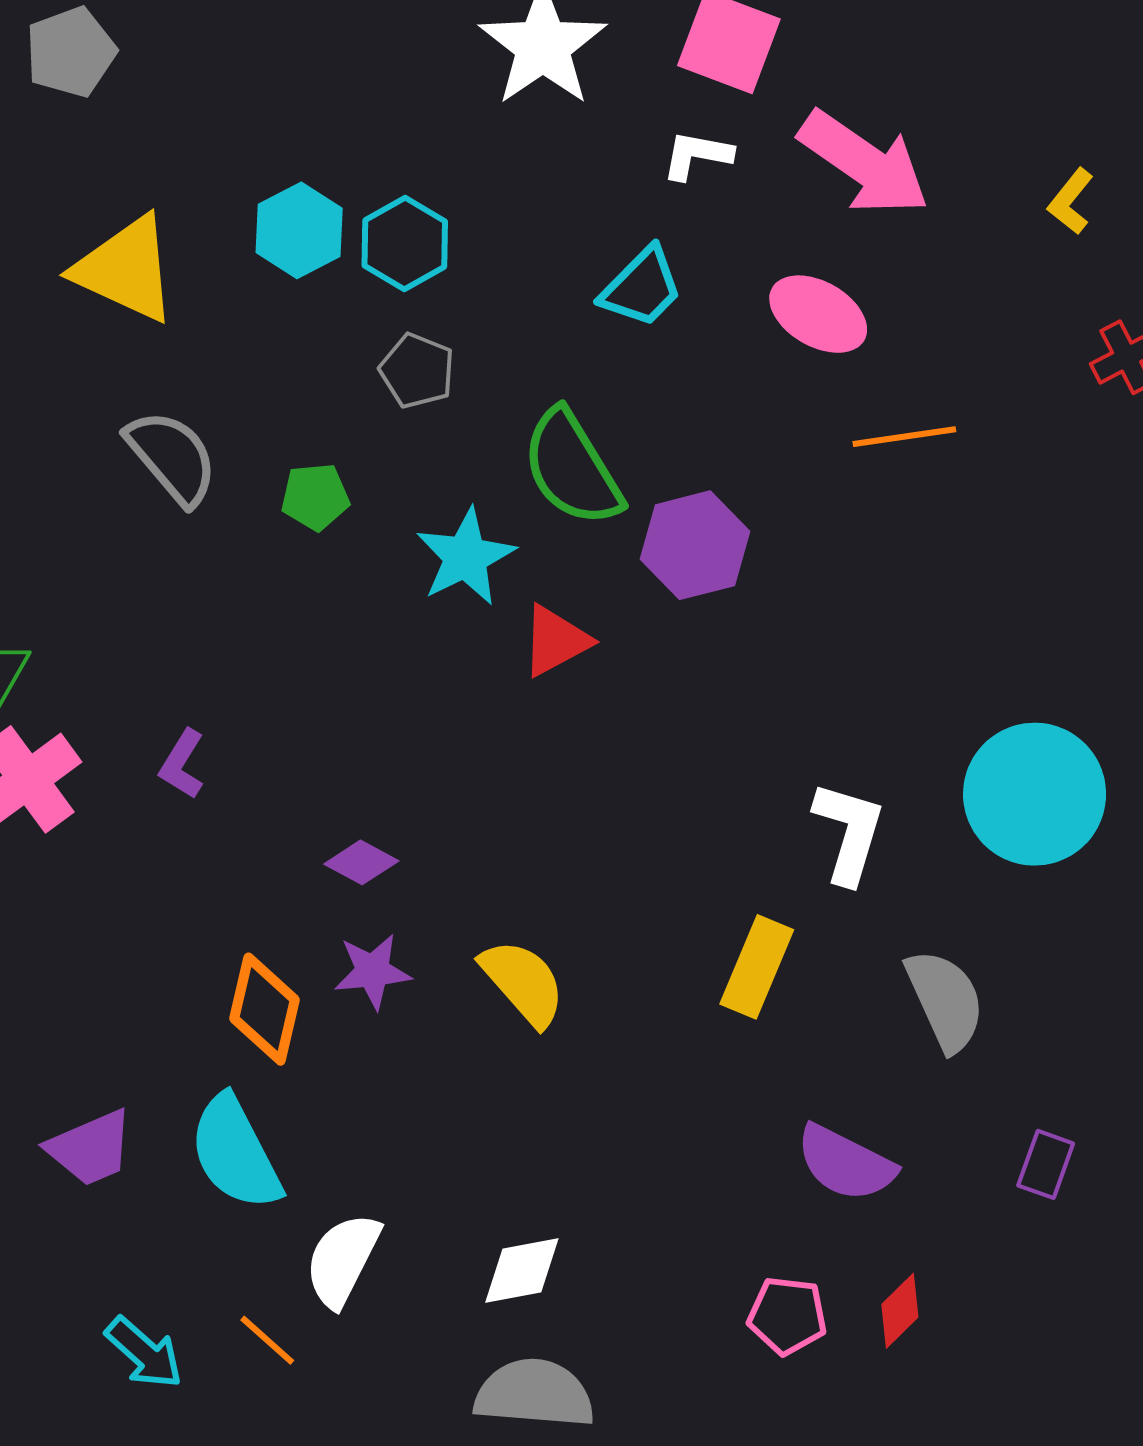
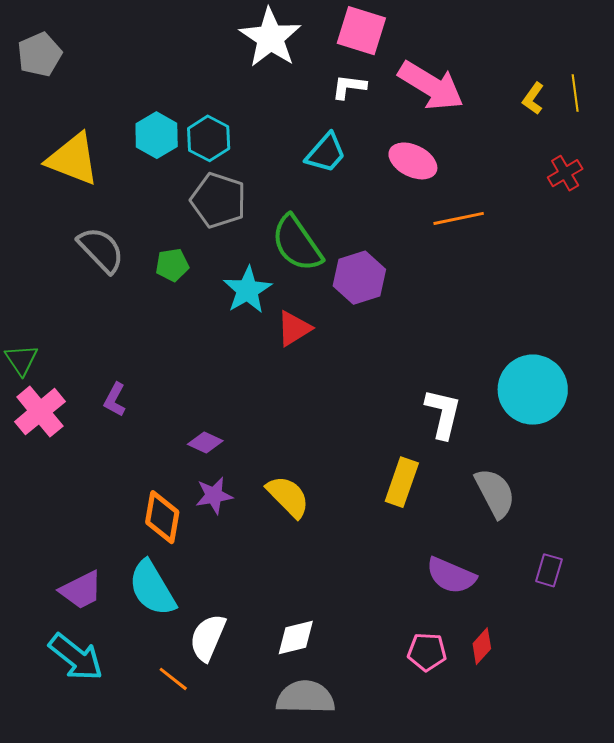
gray pentagon: (417, 371) -> (218, 200), size x1.5
cyan arrow: (144, 1353) -> (76, 657), moved, size x1.4

